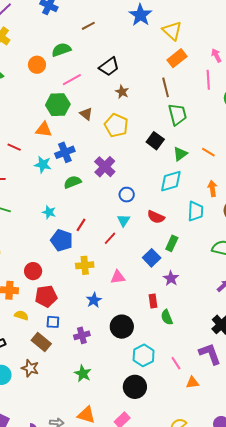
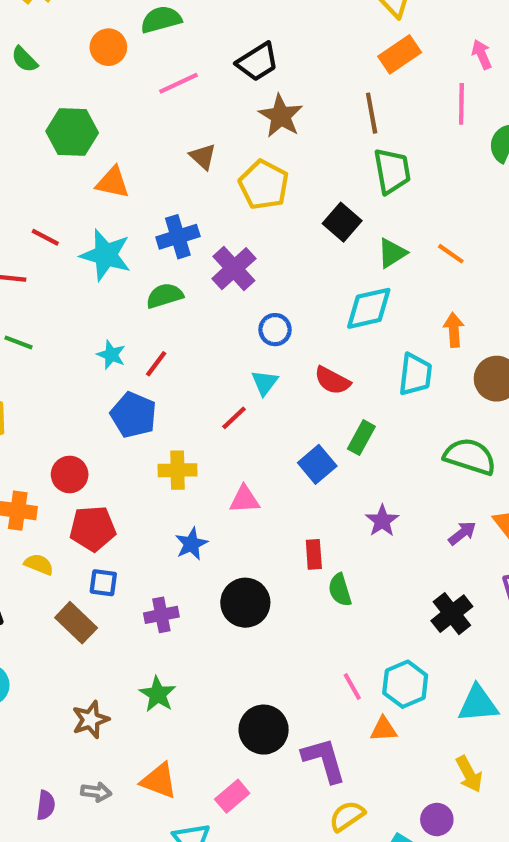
brown star: (122, 92) -> (281, 116), size x1.5
green hexagon: (58, 105) -> (72, 132), moved
red line: (14, 147) -> (45, 237), moved
blue cross: (65, 152) -> (178, 237), moved
cyan star: (43, 165) -> (106, 255), size x1.4
red line: (81, 225) -> (156, 364), moved
purple star: (171, 278) -> (382, 521), moved
purple L-shape: (210, 354) -> (324, 760), moved
cyan hexagon: (144, 355) -> (405, 684), moved
brown star: (30, 368) -> (91, 720), moved, turned 30

